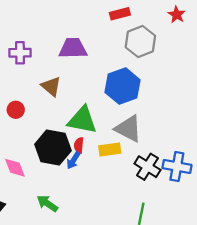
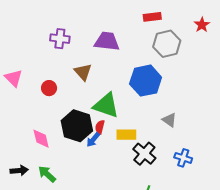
gray triangle: (128, 129) -> (169, 120), moved, size x0.6
black cross: (147, 167) -> (144, 154), moved
blue cross: (177, 167) -> (183, 158), size x0.7
green arrow: (47, 203) -> (47, 174), moved

